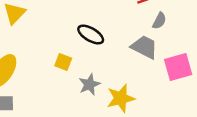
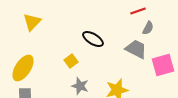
yellow square: (63, 62) -> (71, 61), turned 32
gray star: (89, 84) -> (80, 86), moved, turned -30

